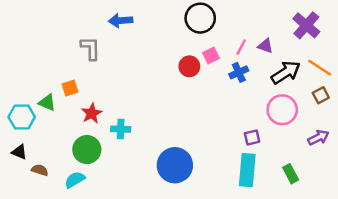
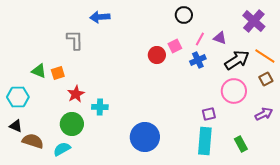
black circle: (200, 18) -> (184, 15), moved, size x0.7
green triangle: (47, 103) -> (39, 71), moved
brown semicircle: (40, 170) -> (33, 141), size x1.5

